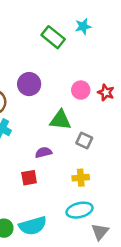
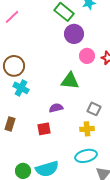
purple circle: (29, 84) -> (74, 34), moved
gray square: (84, 140) -> (94, 109), moved

